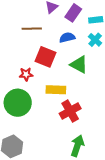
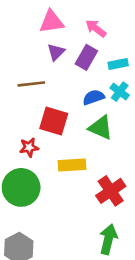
blue semicircle: (67, 38) -> (94, 97), moved
red cross: (70, 111) -> (111, 191), moved

